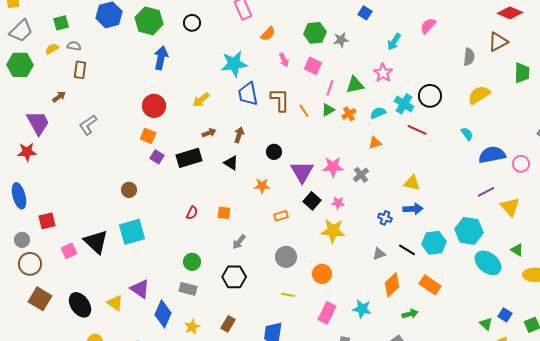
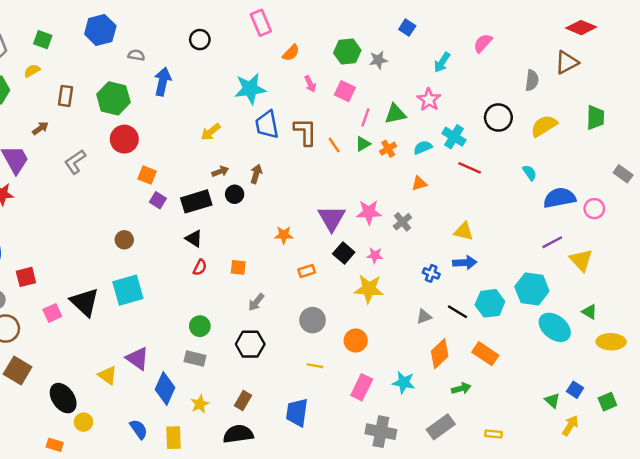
green hexagon: (149, 21) -> (113, 98), moved
green square: (61, 23) -> (43, 40), turned 35
gray semicircle: (74, 46) -> (136, 55), moved
green trapezoid: (522, 73) -> (595, 118), moved
black circle: (430, 96) -> (498, 118), moved
red circle: (154, 106) -> (124, 139), moved
black circle: (274, 152) -> (235, 194), moved
black triangle: (231, 163) -> (194, 239), moved
black ellipse: (80, 305) -> (63, 398), moved

